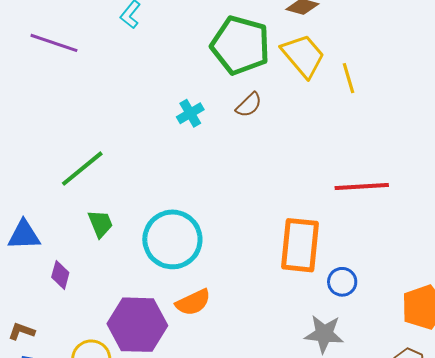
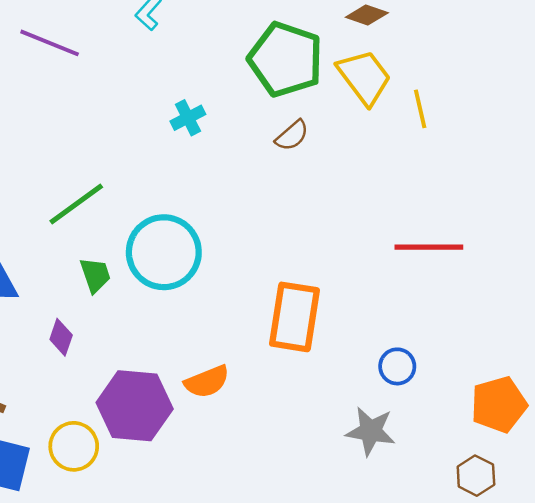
cyan cross: (190, 113) -> (188, 118), moved
cyan circle: (172, 239) -> (164, 252), moved
orange rectangle: (300, 245) -> (294, 317), moved
purple diamond: (60, 275) -> (61, 337), moved

